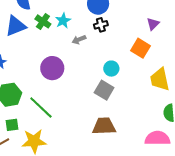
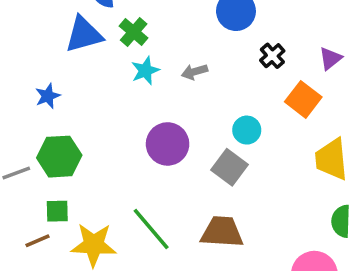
cyan star: (63, 21) -> (145, 71), moved
black cross: (101, 25) -> (272, 56), moved, turned -32
purple circle: (52, 68) -> (168, 144), moved
green line: (41, 108) -> (151, 229), moved

